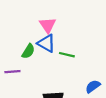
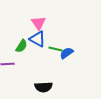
blue semicircle: (93, 86) -> (67, 53), moved

